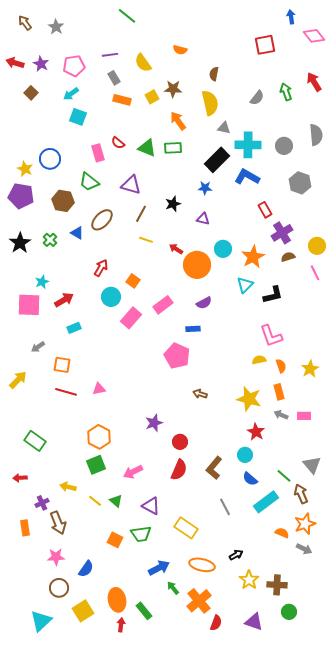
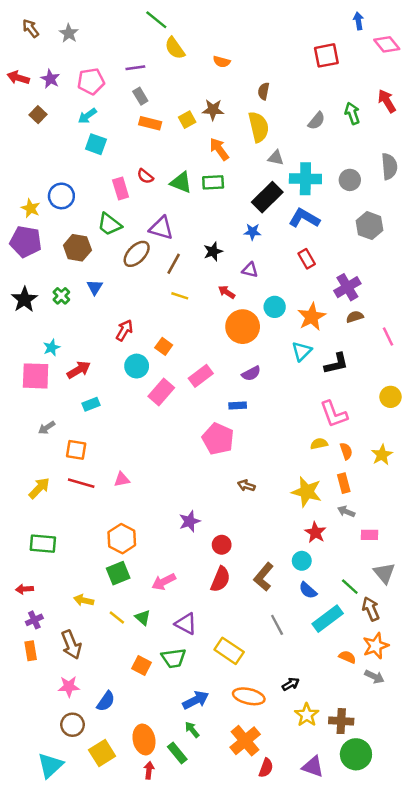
yellow semicircle: (143, 63) -> (175, 48), moved
red rectangle: (265, 210) -> (307, 259), moved
brown ellipse: (102, 220) -> (137, 254), moved
blue triangle: (77, 233) -> (95, 287), turned 32
yellow circle: (317, 246) -> (390, 397), moved
red arrow: (176, 249) -> (227, 292), moved
yellow arrow: (18, 380) -> (39, 488), moved
pink rectangle: (304, 416) -> (370, 535), moved
green rectangle: (35, 441) -> (43, 544), turned -30
purple cross: (42, 503) -> (34, 620), moved
green arrow: (173, 588) -> (192, 730), moved
green circle: (289, 612) -> (356, 754), size x1.6

